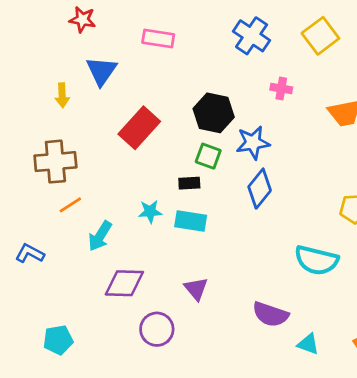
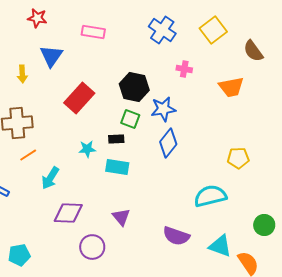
cyan star: (150, 212) -> (87, 149), moved
cyan semicircle: (316, 260) -> (210, 196), turned 152
cyan triangle: (308, 344) -> (220, 246), moved, size x1.4

